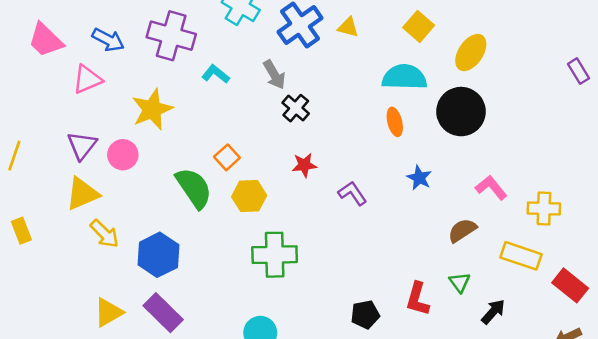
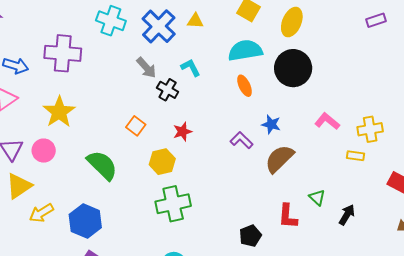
purple rectangle: (579, 71) -> (376, 20), turned -66
cyan L-shape: (216, 74) -> (191, 68), moved, turned 35
orange square: (227, 157) -> (136, 126), moved
purple L-shape: (352, 193) -> (242, 140), moved
yellow hexagon: (249, 196) -> (162, 162), moved
brown semicircle: (462, 230) -> (279, 159), moved, size x1.4
yellow arrow: (104, 234) -> (41, 213), turned 115
yellow rectangle: (521, 256) -> (355, 156), moved, size x0.6

